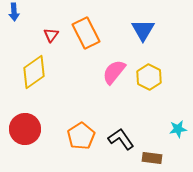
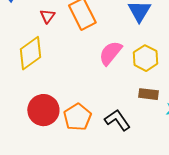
red circle: (25, 129) -> (43, 110), moved
brown rectangle: (152, 158) -> (148, 94), moved

